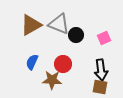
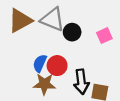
blue semicircle: (32, 62) -> (40, 63), moved
black arrow: (101, 70) -> (81, 82), moved

